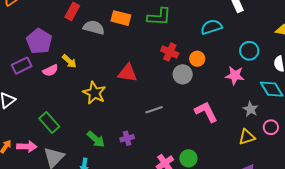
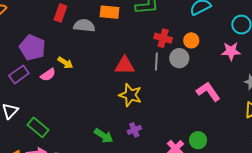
yellow star: (94, 93) -> (130, 95), moved
gray line: (154, 110) -> (156, 61), moved, turned -60
green rectangle: (49, 123) -> (38, 127), moved

